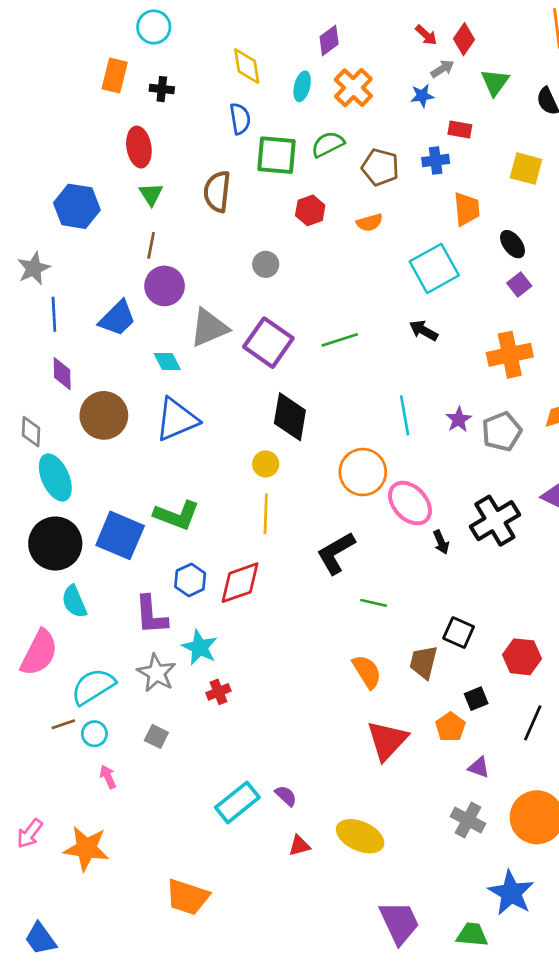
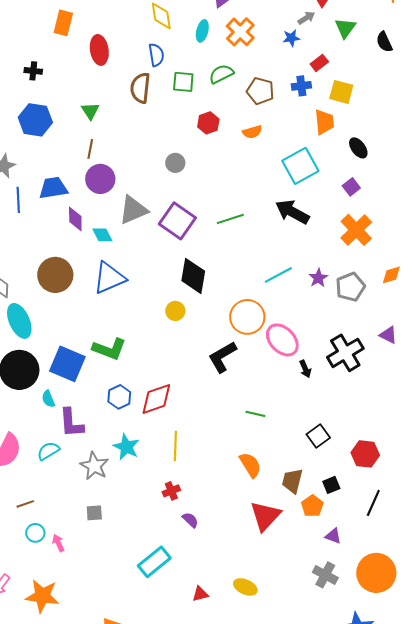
black cross: (162, 89) -> (33, 71), moved
red rectangle: (460, 129) -> (319, 63), turned -48
red ellipse: (139, 147) -> (99, 50), moved
green square: (276, 155) -> (183, 82), size x0.7
yellow square: (526, 169) -> (341, 92), moved
brown semicircle: (217, 192) -> (140, 88), moved
purple square: (519, 285) -> (351, 187), moved
blue trapezoid: (117, 318) -> (53, 188), moved, turned -144
black arrow: (423, 330) -> (292, 212), size x1.6
orange cross: (510, 355) -> (356, 230), turned -32
purple diamond: (62, 374) -> (75, 219), moved
cyan line: (405, 415) -> (278, 275), turned 72
yellow line: (266, 514) -> (175, 446), moved
black L-shape: (336, 553) -> (222, 357), moved
cyan semicircle: (74, 602) -> (48, 399), moved, size x0.7
purple L-shape: (151, 615) -> (71, 423), moved
black square: (459, 633) -> (318, 436), turned 30
brown trapezoid: (423, 662) -> (292, 481), moved
cyan semicircle: (93, 686) -> (48, 451), moved, size x0.7
red cross: (218, 692) -> (171, 491), moved
cyan circle: (94, 734) -> (35, 533), moved
gray square: (156, 736) -> (94, 513), turned -30
purple semicircle: (286, 796) -> (190, 520), moved
yellow ellipse: (360, 836) -> (245, 587), size x0.7

